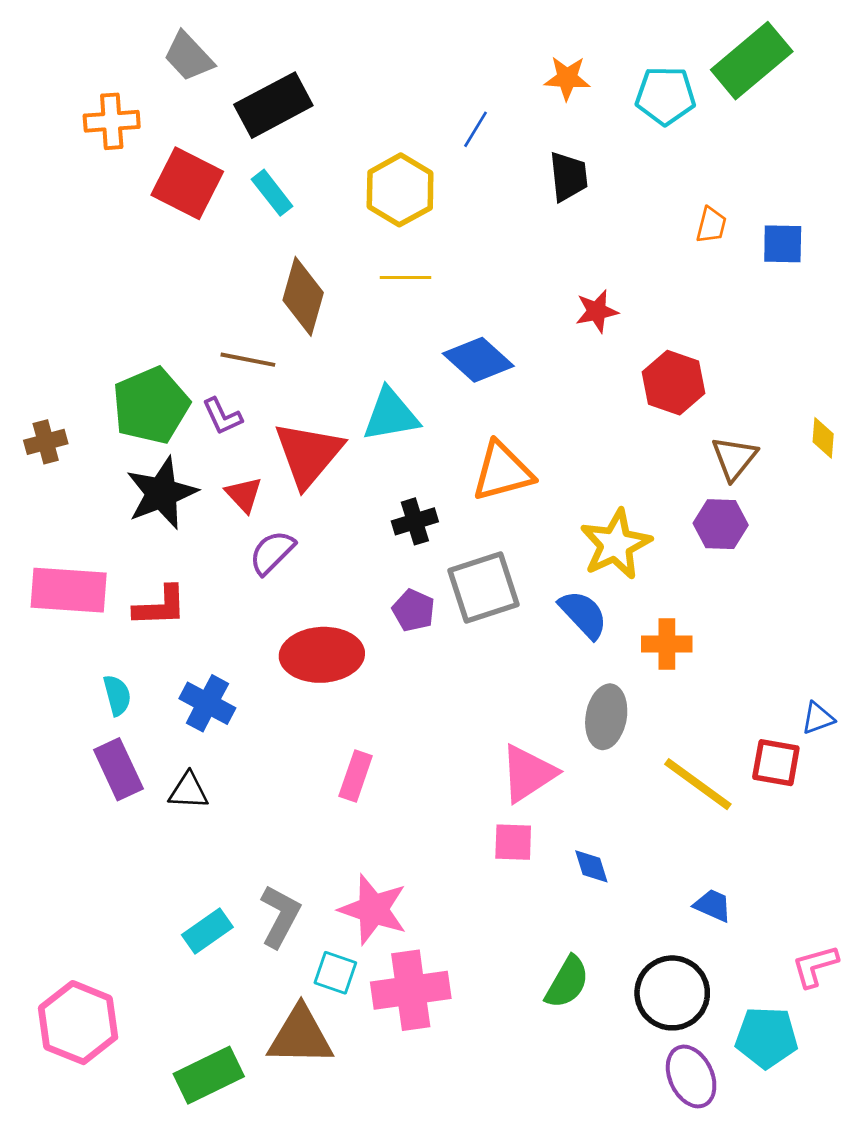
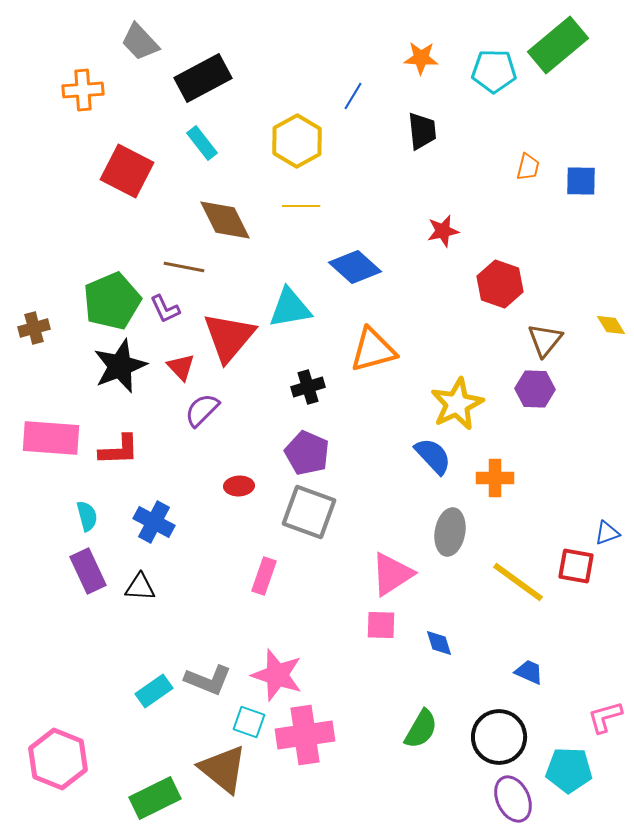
red square: (187, 183) -> (127, 171), moved
brown diamond: (303, 296) -> (225, 220), turned -42
yellow diamond: (823, 438) -> (611, 325), turned -36
gray square: (484, 587) -> (309, 512), moved, turned 38
purple pentagon: (414, 610) -> (307, 453), size x1.4
red ellipse: (322, 655) -> (239, 486), size x0.5
gray L-shape: (280, 916) -> (208, 680), turned 84
brown triangle: (300, 1036) -> (223, 769), turned 38

